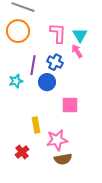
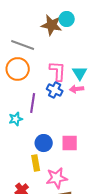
pink arrow: (77, 51) -> (77, 89), turned -64
blue cross: (55, 62) -> (55, 90), moved
blue circle: (47, 82) -> (44, 143), moved

